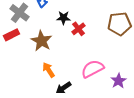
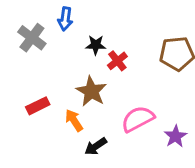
red rectangle: (12, 35) -> (38, 106), moved
brown star: (42, 41) -> (91, 91), moved

